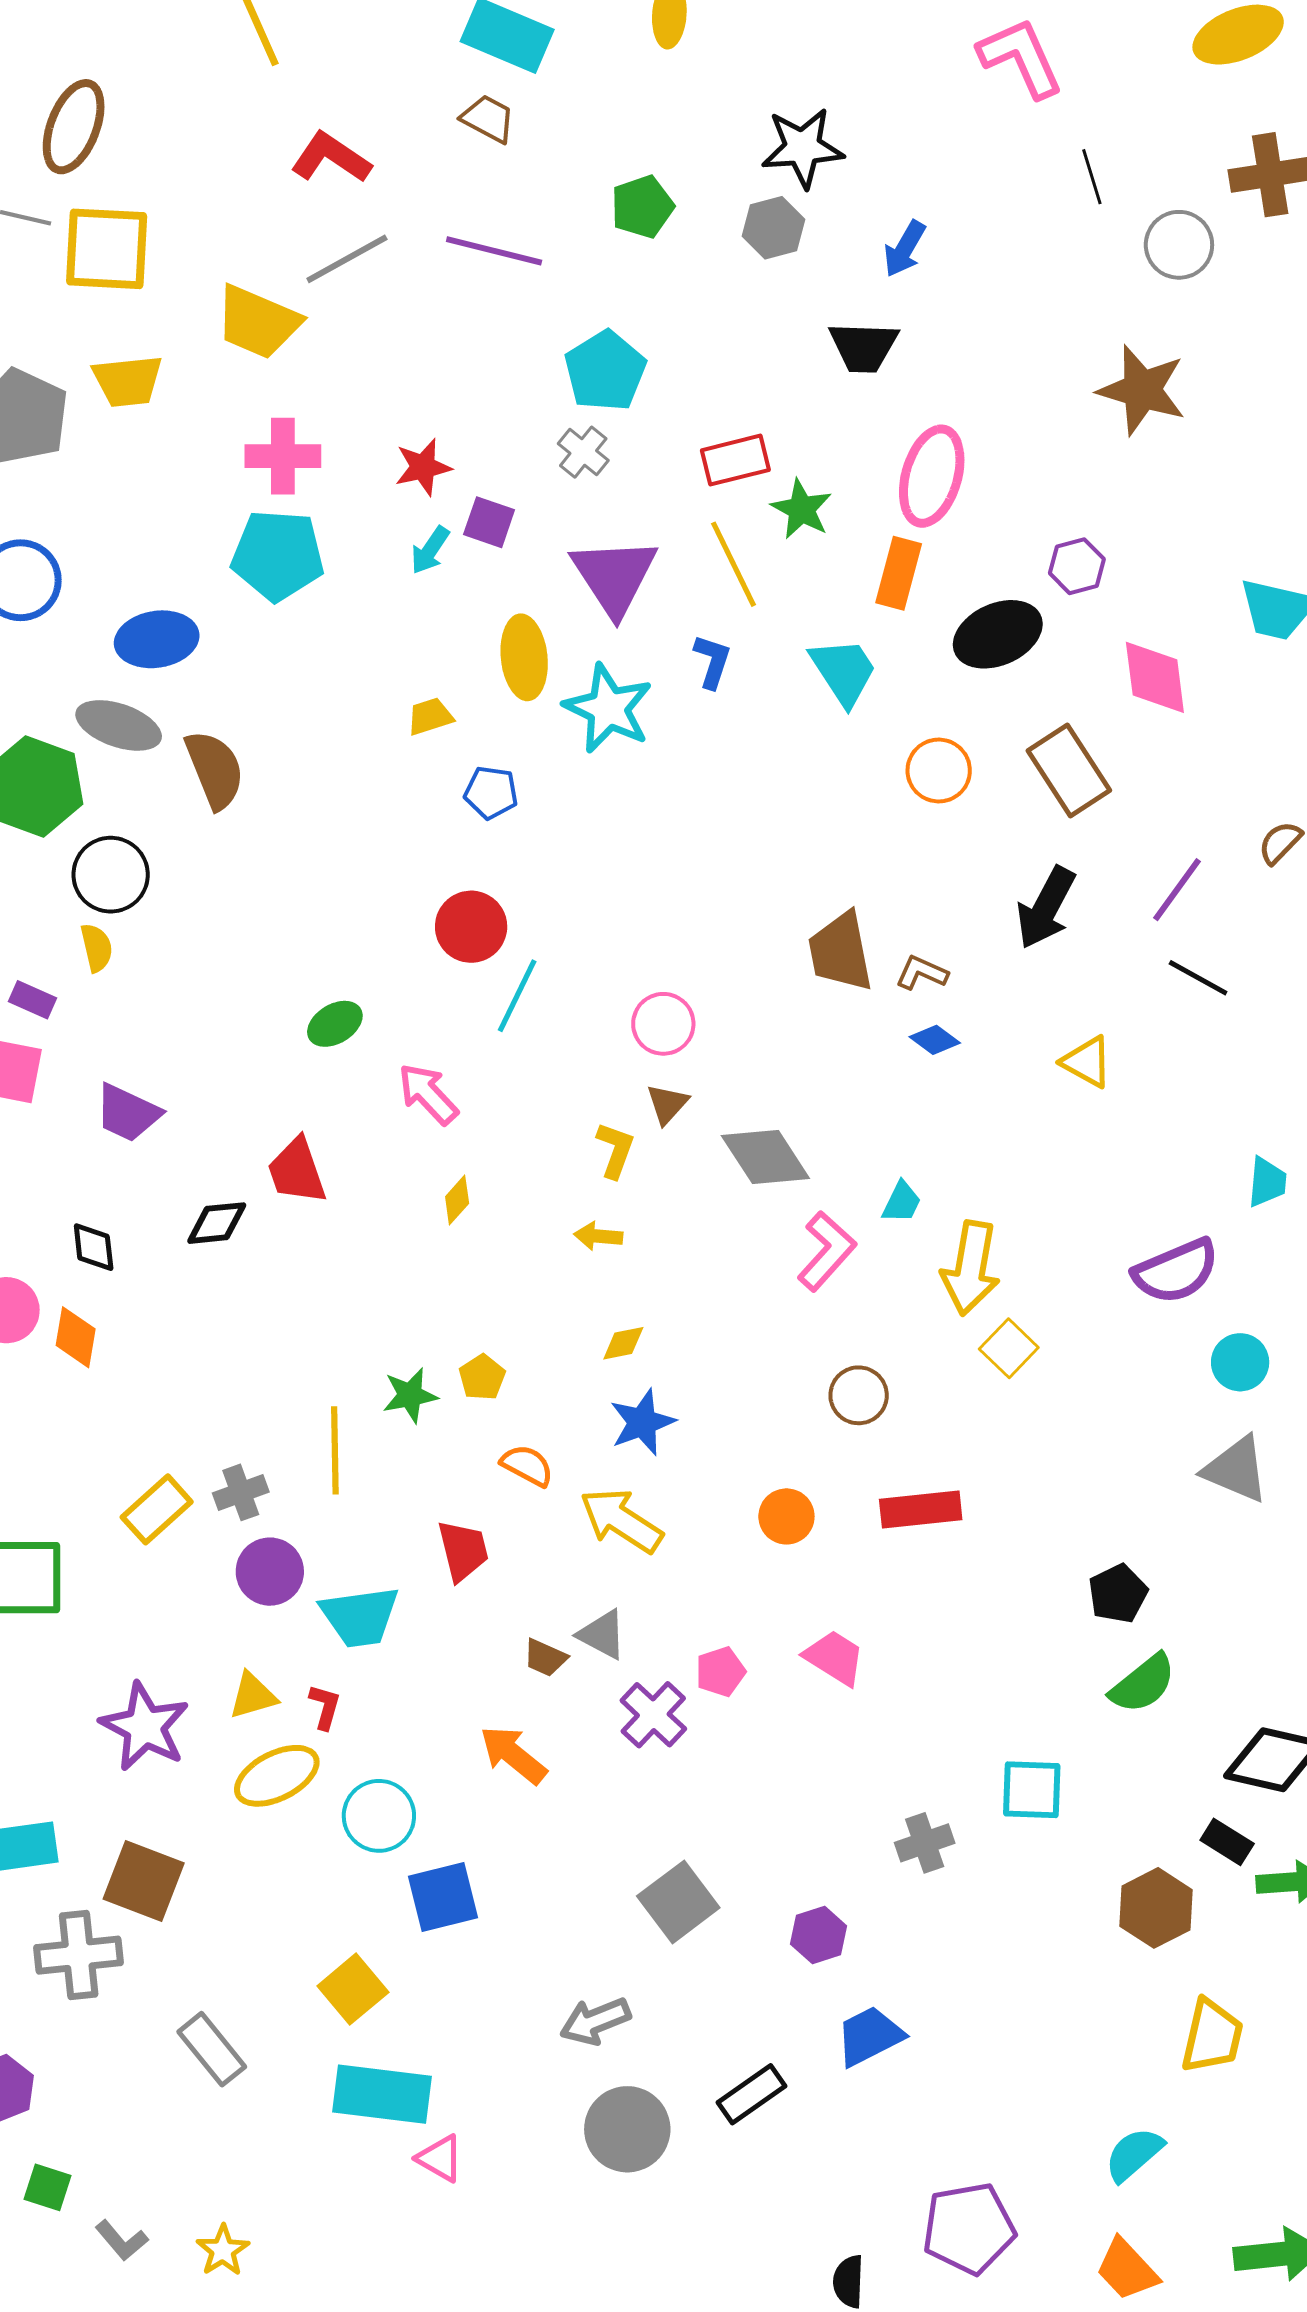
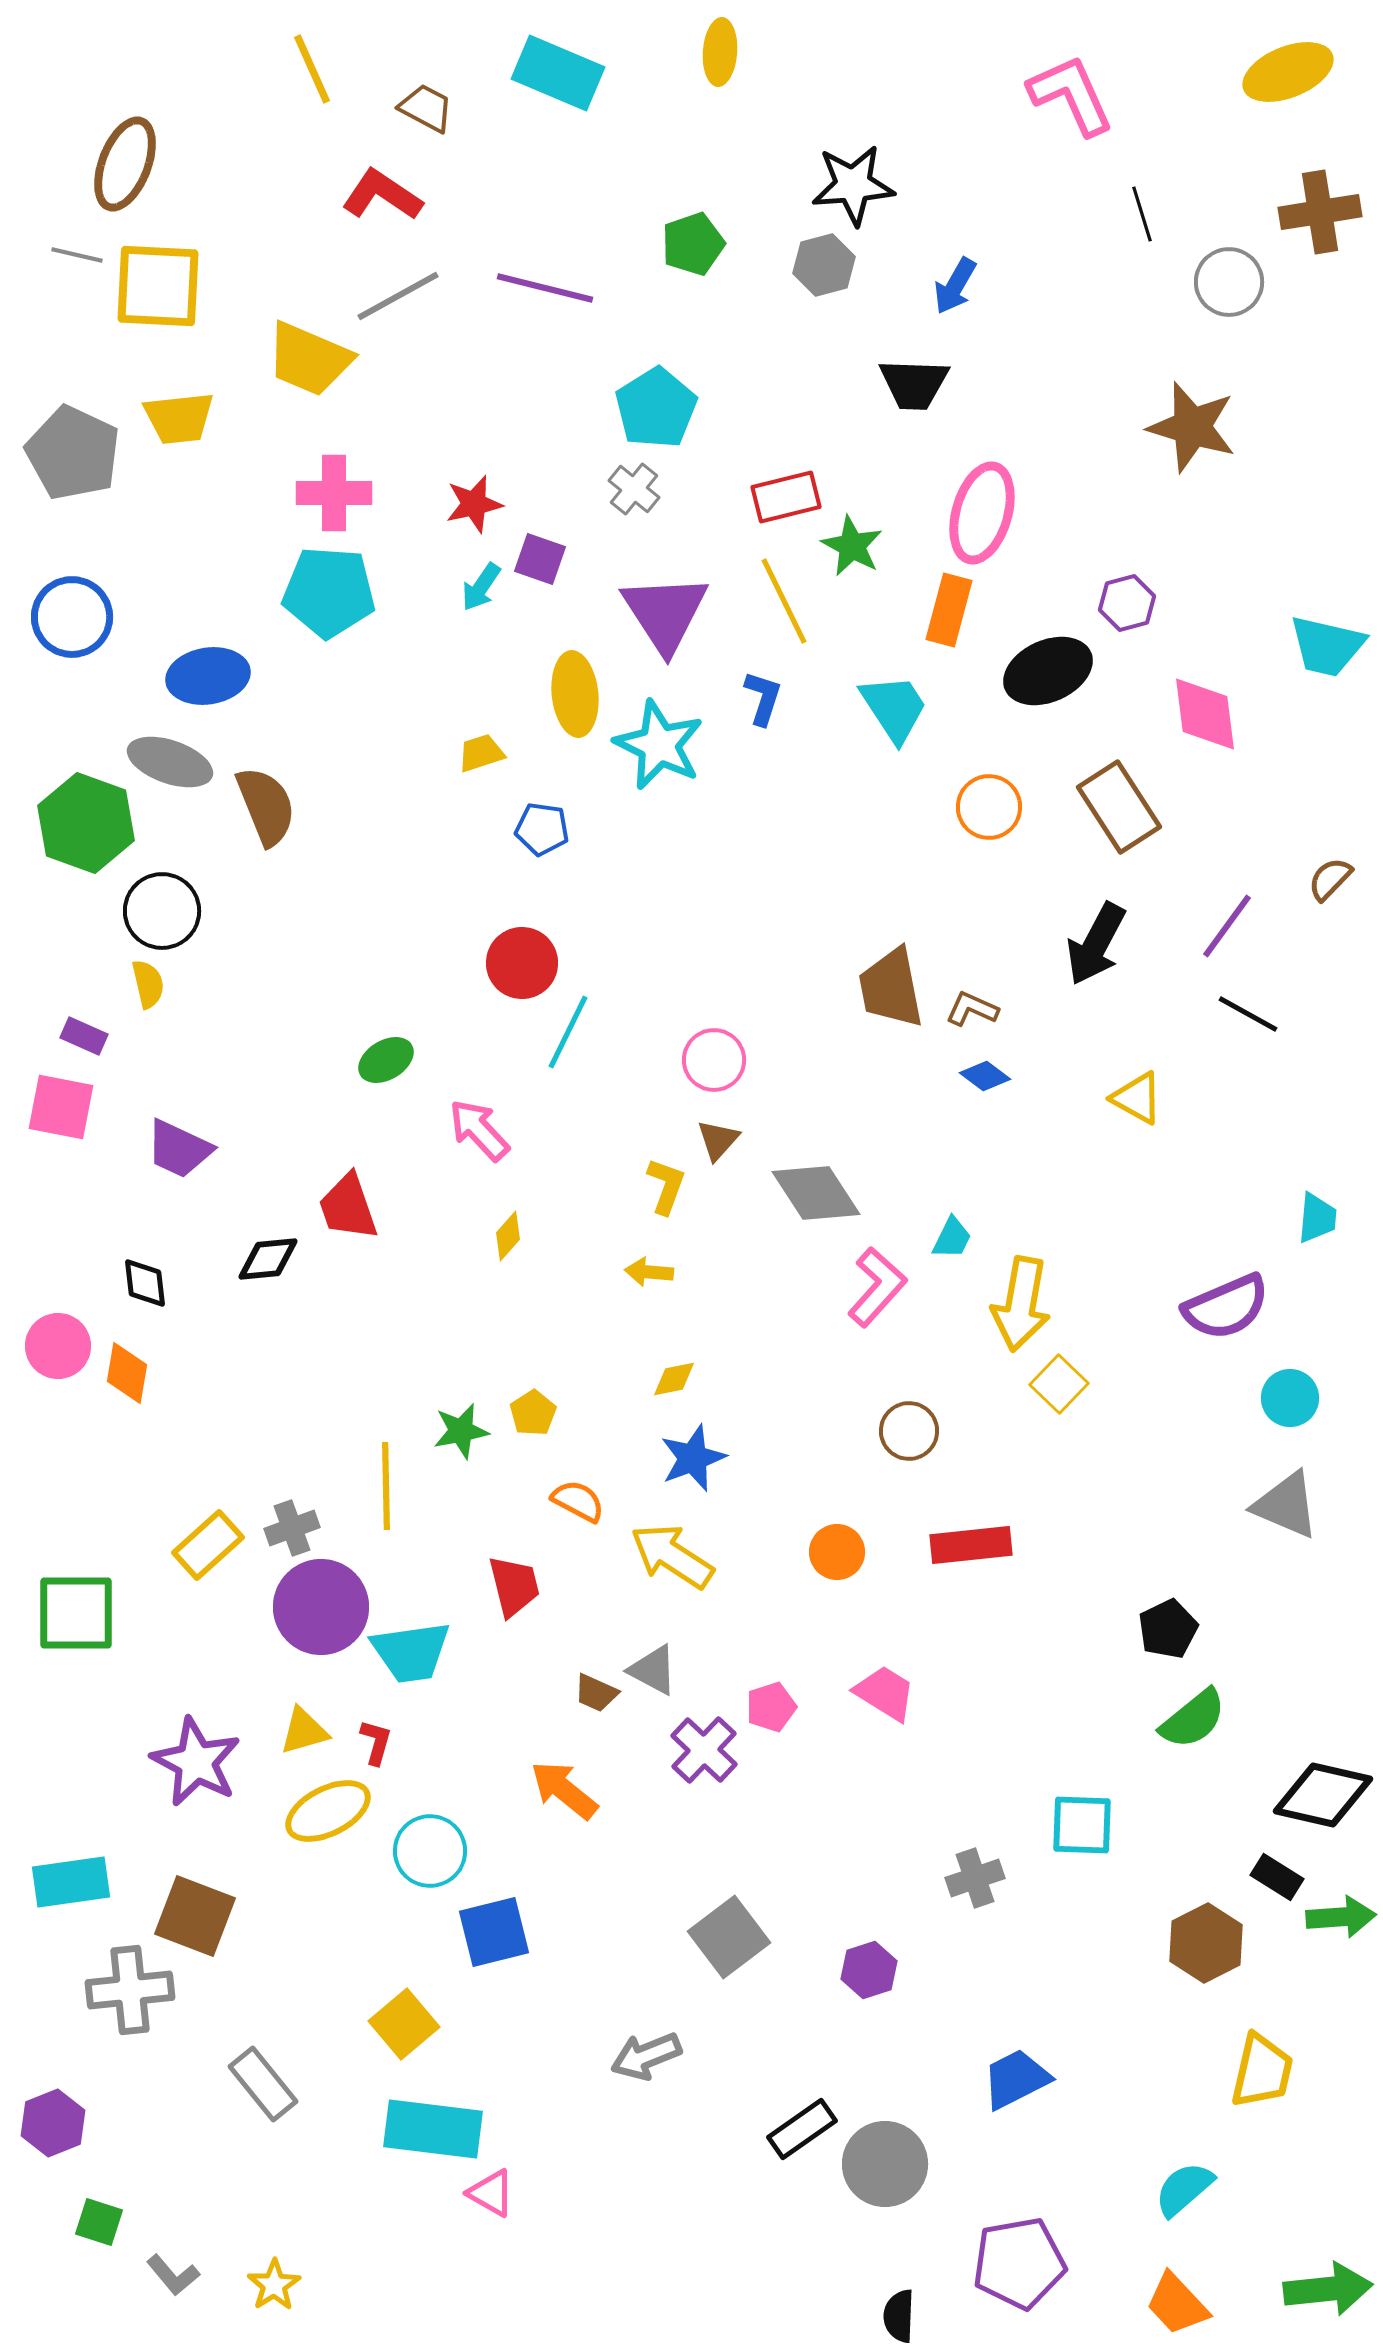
brown trapezoid: (488, 119) -> (426, 108), moved
purple circle: (270, 1572) -> (321, 1607), size x1.4
blue trapezoid: (870, 2036) -> (1016, 2079), moved
gray circle: (627, 2129) -> (885, 2164), moved

